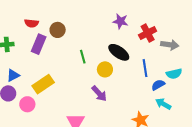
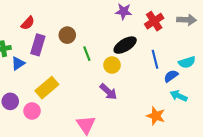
red semicircle: (31, 23) -> (28, 23), turned -48
brown circle: (58, 30) -> (67, 35), moved
gray arrow: (170, 45) -> (187, 20), moved
black ellipse: (119, 52) -> (125, 45), turned -60
blue triangle: (13, 75) -> (18, 63), moved

